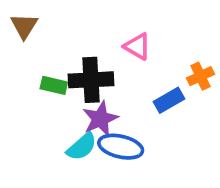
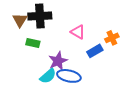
brown triangle: (24, 26) -> (20, 20), moved
pink triangle: (137, 46) -> (78, 32), moved
black cross: (91, 80) -> (40, 16), moved

